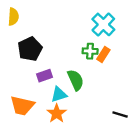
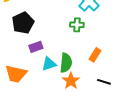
orange rectangle: (103, 54) -> (95, 55), moved
green semicircle: (76, 80) -> (66, 63), moved, turned 30
orange star: (57, 113) -> (71, 81), moved

